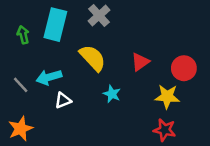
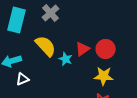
red circle: (184, 68) -> (106, 49), moved
cyan star: (112, 94) -> (66, 59), moved

